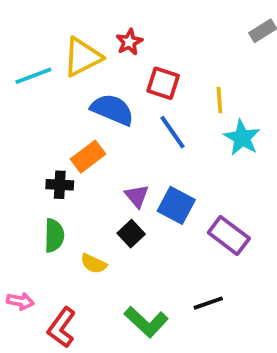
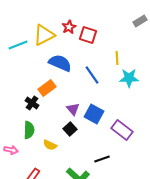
red square: (163, 83) -> (88, 35), moved
cyan star: (242, 138) -> (129, 78), turned -30
black cross: (60, 185) -> (32, 103), turned 32
pink arrow: (20, 301) -> (11, 150), moved
black line: (208, 303) -> (102, 159), moved

